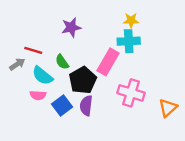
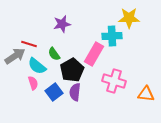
yellow star: (131, 20) -> (129, 18), moved, size x1.5
gray arrow: (17, 64) -> (15, 56), size x1.5
pink semicircle: (38, 95) -> (33, 83), turned -112
orange triangle: (168, 108) -> (146, 94), turned 48

